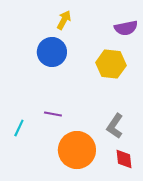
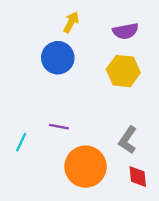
purple semicircle: (126, 28) -> (126, 31), moved

